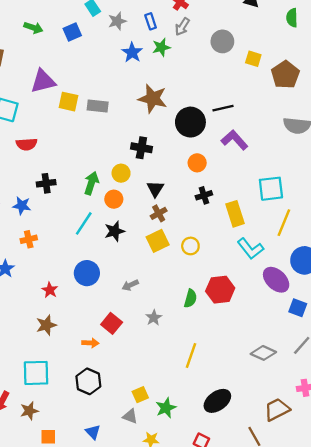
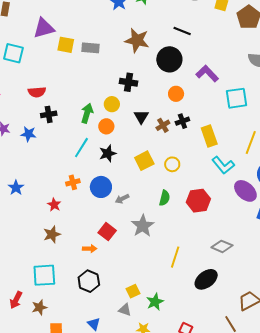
black line: (223, 108) -> (182, 31), moved, turned 36
red semicircle: (27, 144) -> (37, 92), moved
cyan square: (271, 189) -> (236, 98), moved
brown cross: (159, 213) -> (163, 125), moved
orange cross: (29, 239) -> (73, 182), moved
blue circle: (87, 273) -> (101, 187), moved
green semicircle: (190, 298) -> (165, 198), moved
gray star: (154, 318) -> (143, 226), size x1.6
gray diamond: (263, 353) -> (222, 246), moved
black ellipse: (217, 401) -> (206, 279), moved

